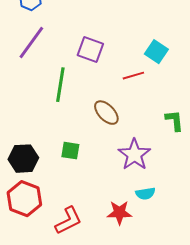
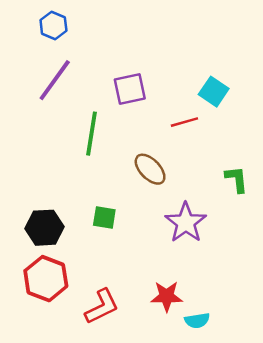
purple square: (90, 50) -> (130, 89), turned -32
cyan semicircle: (145, 194) -> (197, 320), moved

